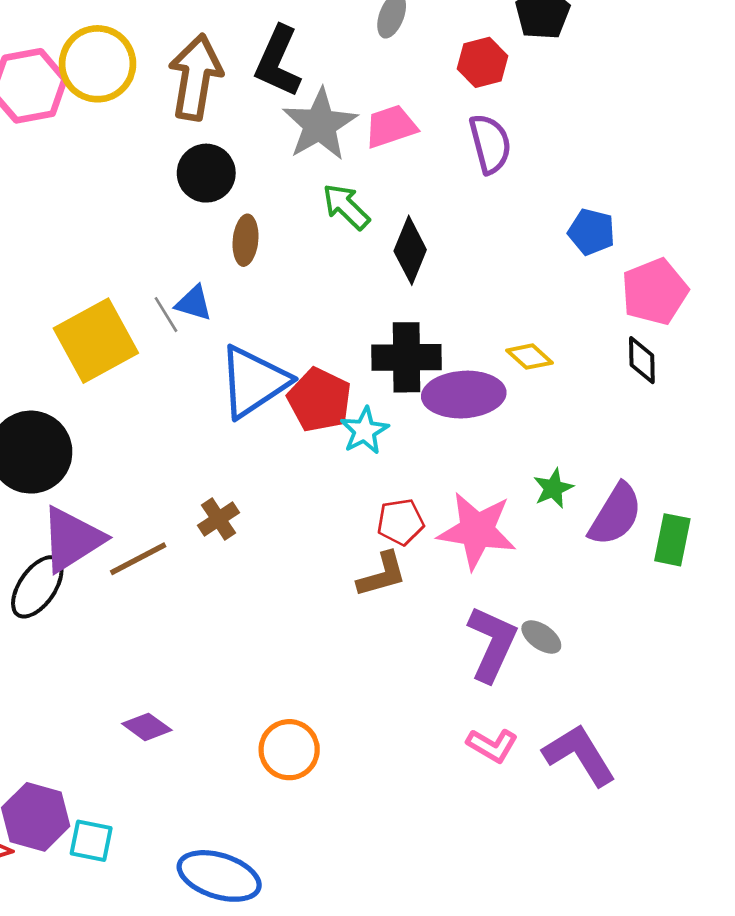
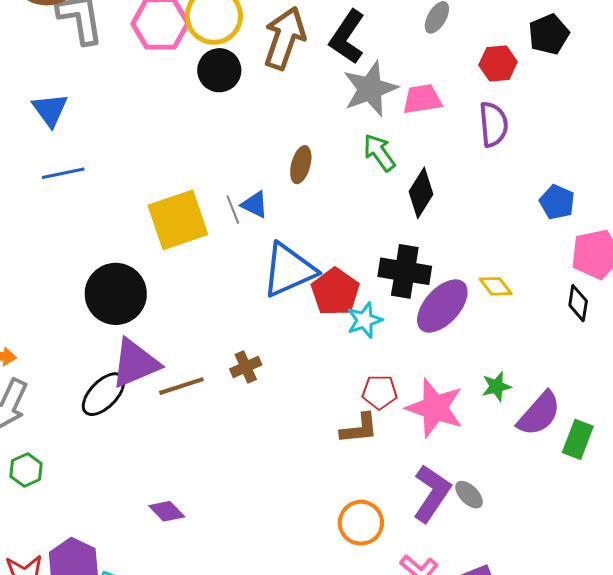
black circle: (206, 173) -> (219, 70), moved
purple ellipse: (464, 395) -> (442, 306), turned -54
orange circle: (289, 750) -> (361, 523), moved

